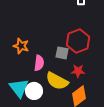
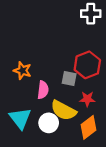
white circle: (34, 91) -> (49, 123), moved

